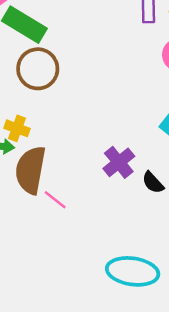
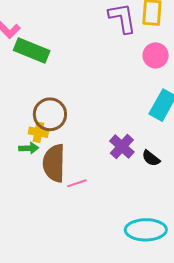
brown circle: (38, 69) -> (50, 114), moved
pink line: (55, 200) -> (77, 183), turned -48

